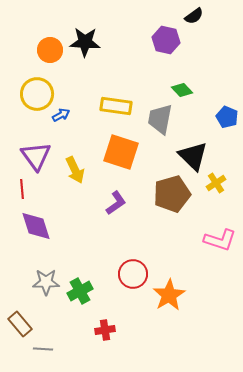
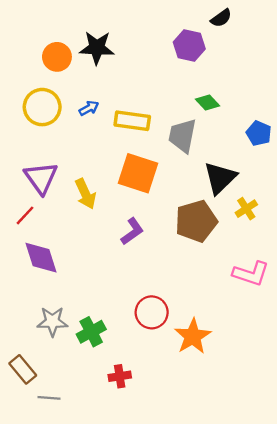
blue arrow: (61, 115) -> (89, 108), moved
black triangle: (193, 156) -> (220, 178), turned 32
red line: (22, 189) -> (25, 215), turned 48

